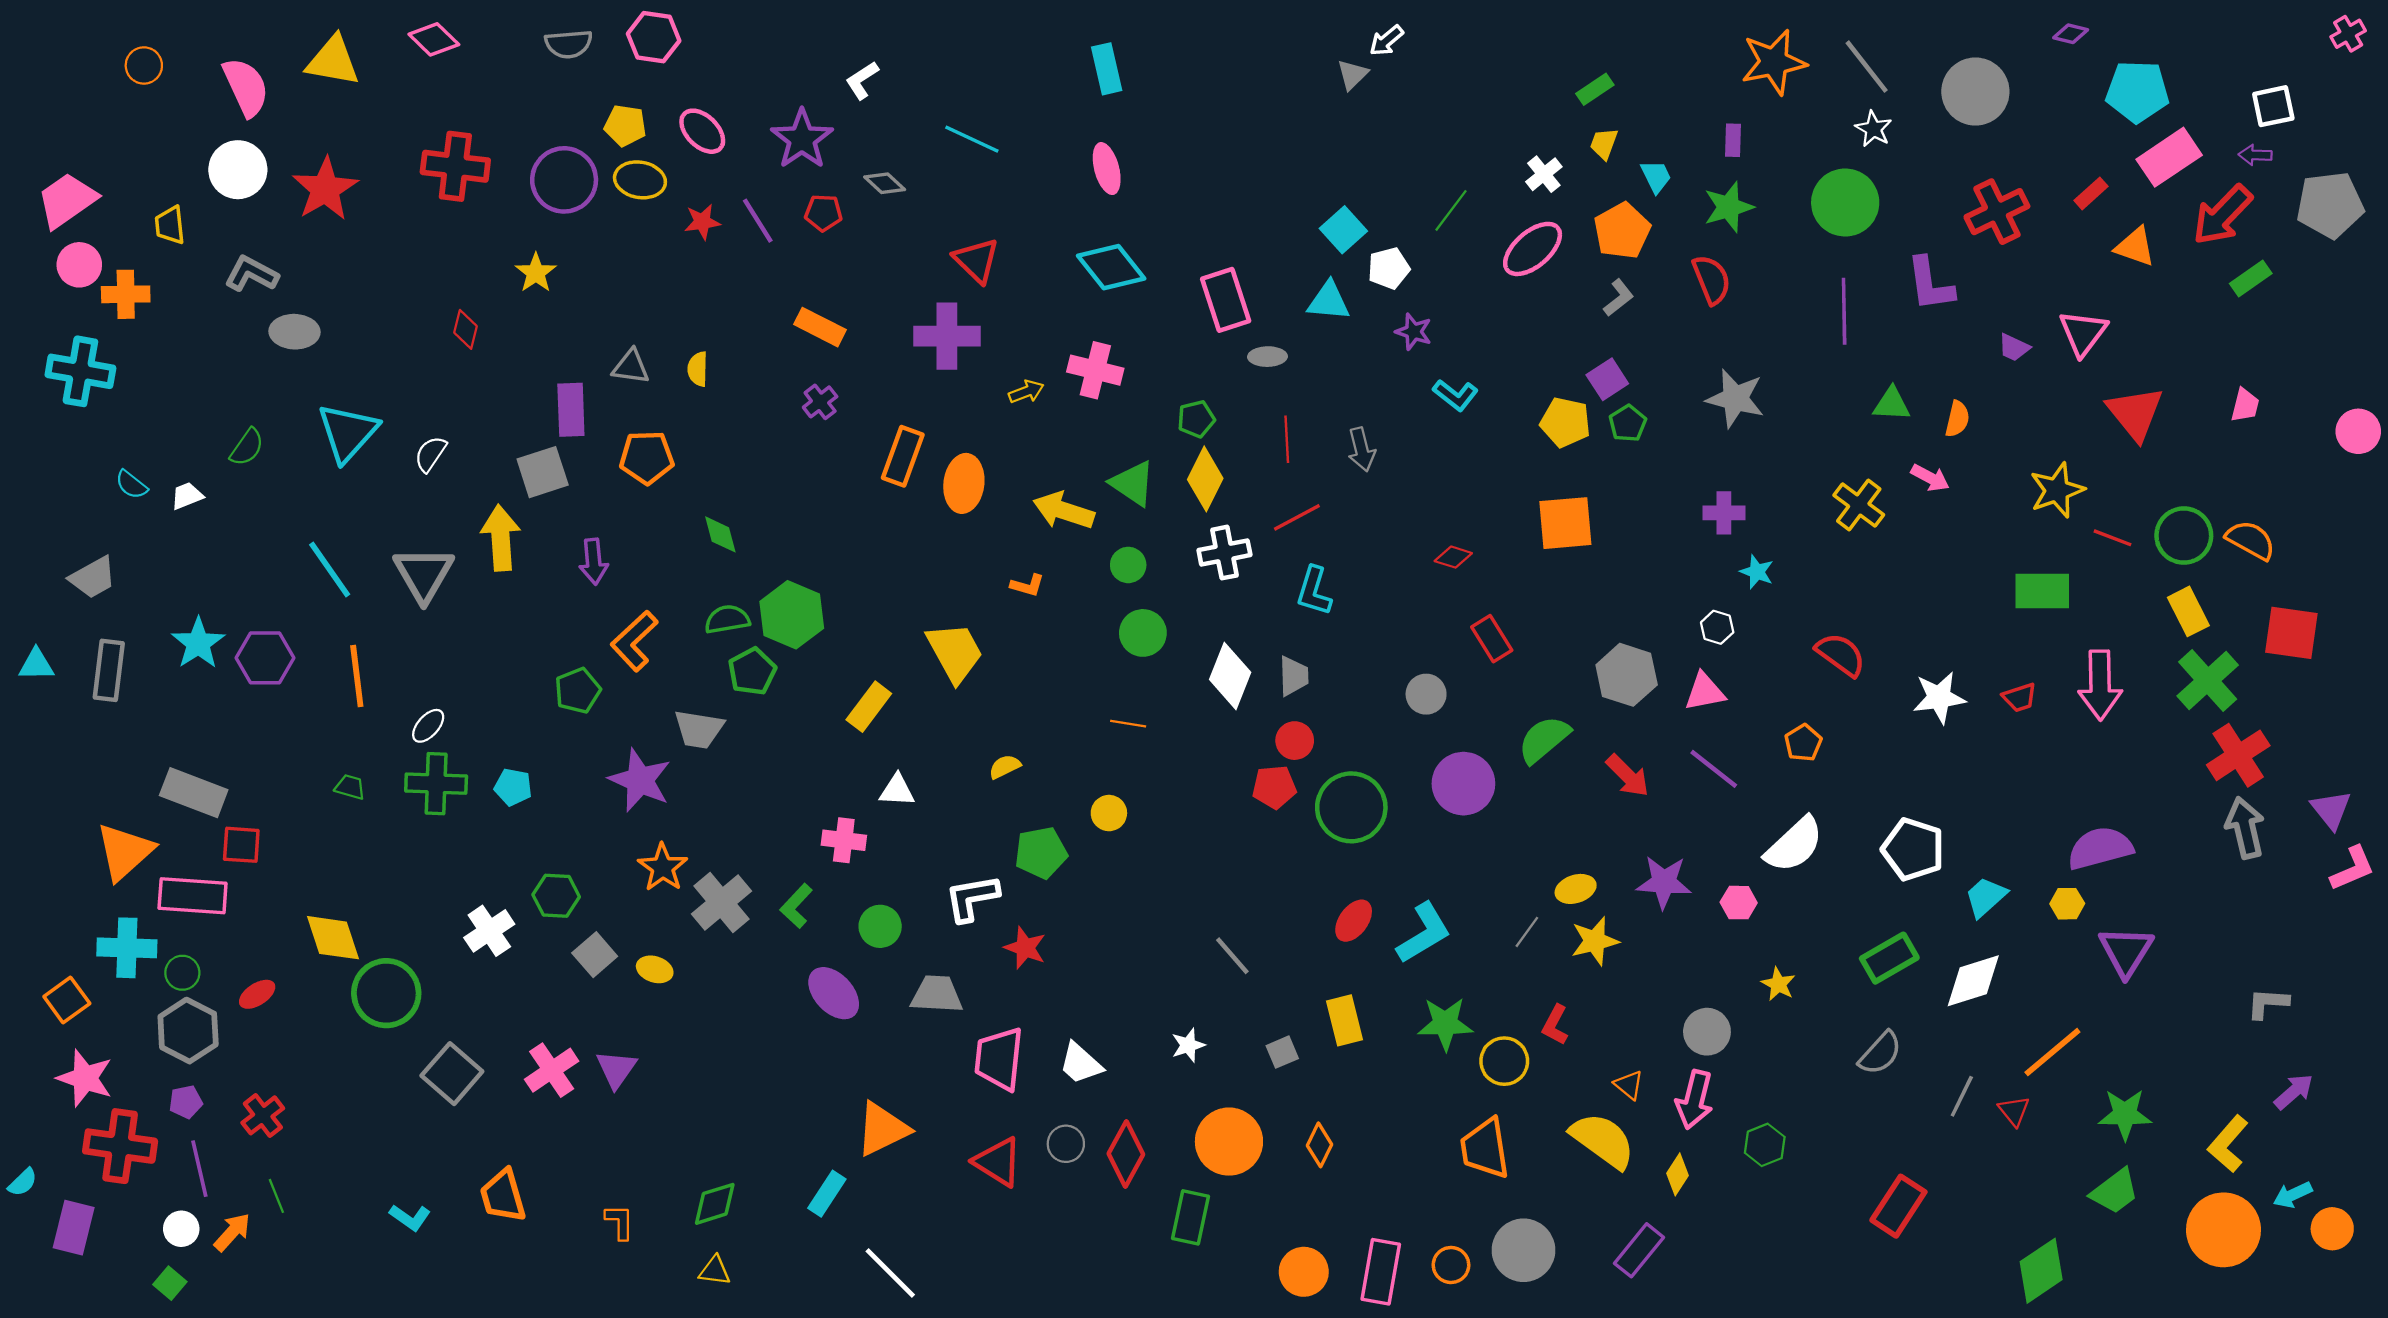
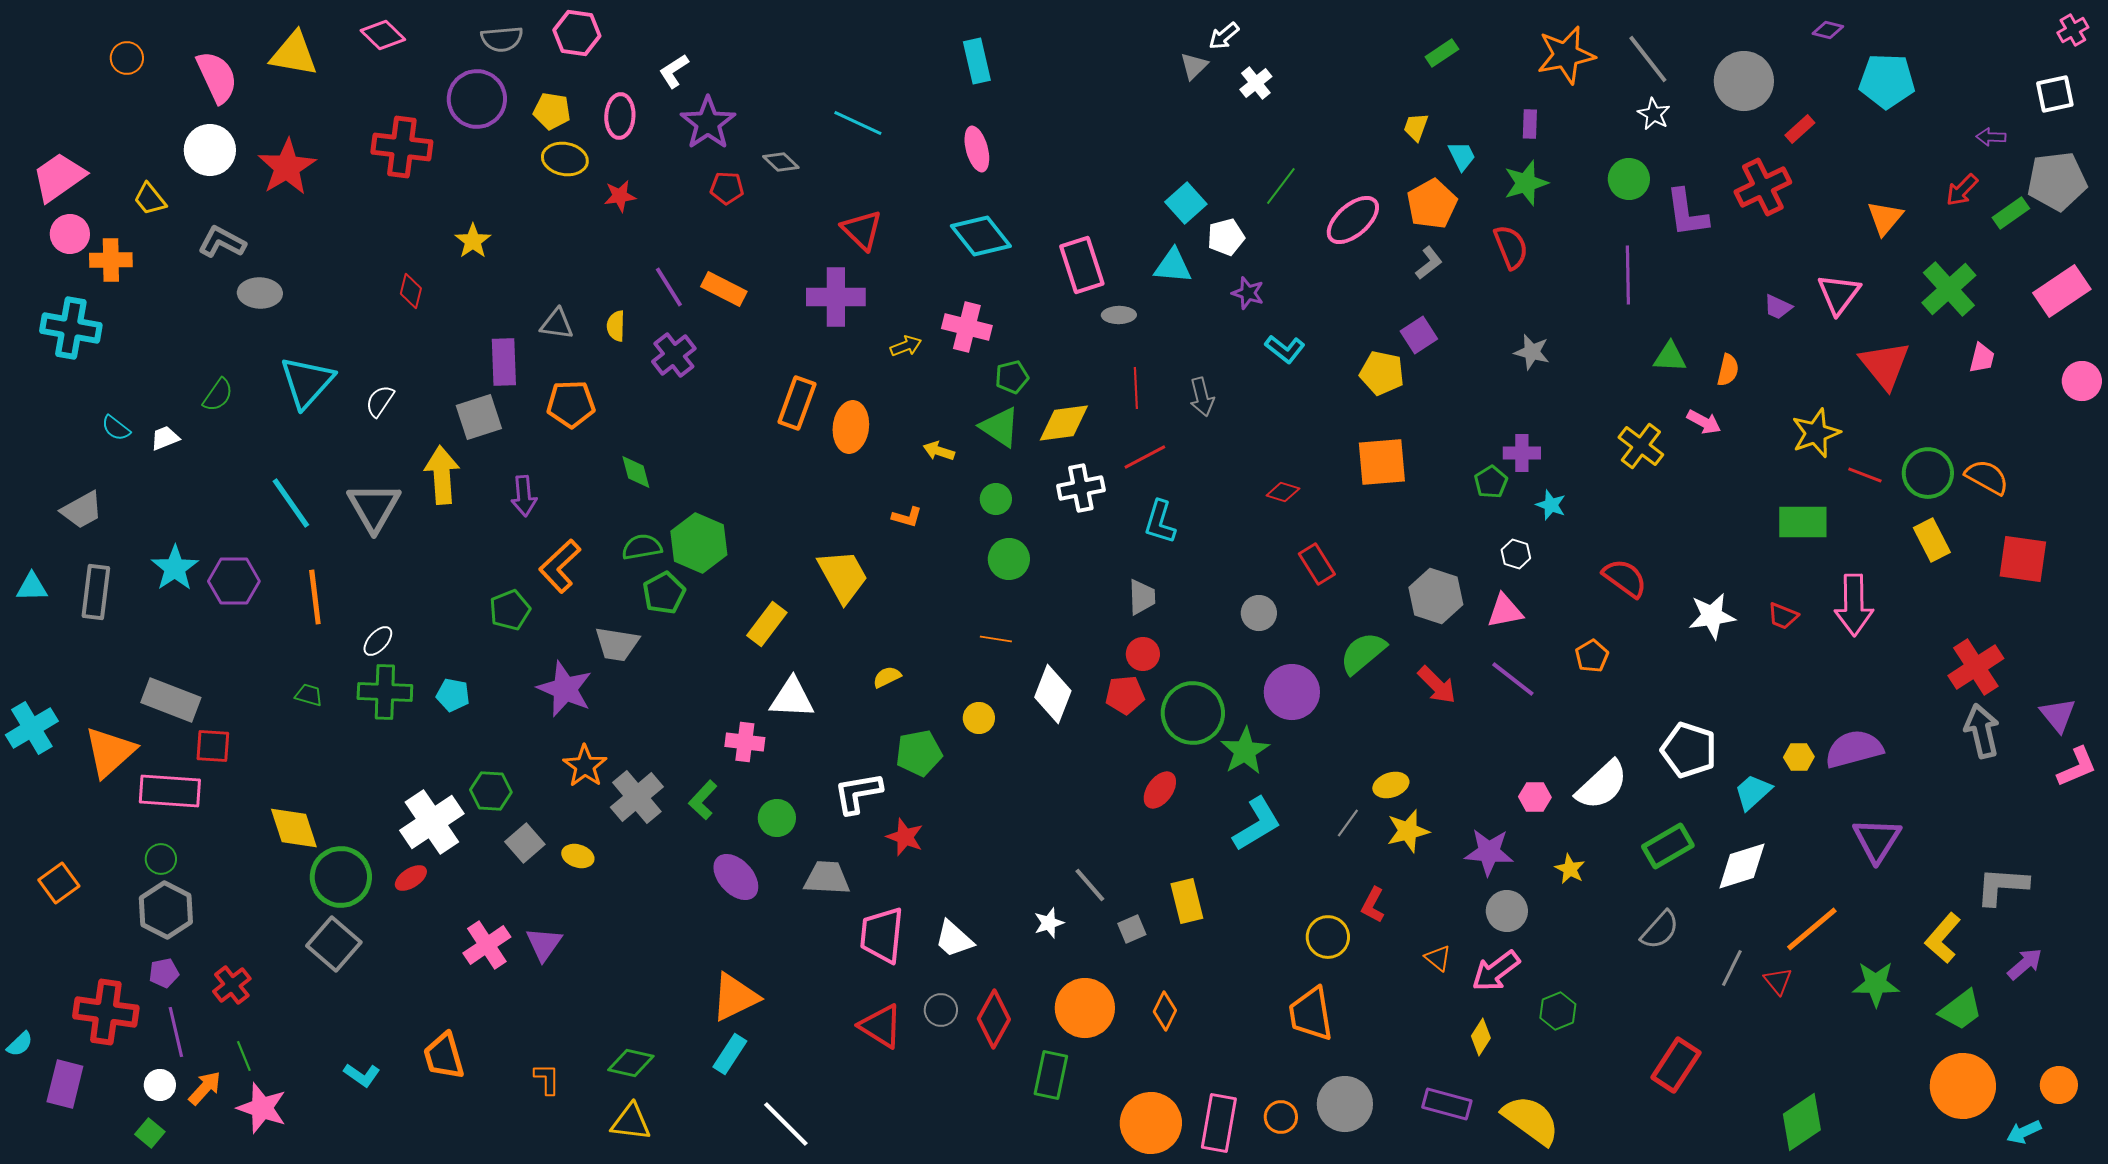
white L-shape: (862, 80) -> (674, 71), moved
green rectangle: (1595, 89) -> (1442, 53), moved
white square: (2273, 106) -> (2055, 94), moved
pink ellipse: (702, 131) -> (620, 116), turned 48
pink rectangle: (2169, 157) -> (2062, 291), moved
white cross: (1544, 174) -> (1256, 83), moved
purple circle: (564, 180) -> (477, 99), moved
red rectangle: (2091, 193) -> (1800, 129), moved
green circle: (1845, 203) -> (1629, 179), size x0.7
red arrow: (2222, 215) -> (1962, 190), size x0.6
purple line: (758, 221) -> (669, 287), moved
yellow trapezoid: (170, 225) -> (150, 199), turned -33
orange triangle: (2135, 247) -> (1885, 218), turned 51
green rectangle: (2251, 278) -> (2011, 213), moved
purple L-shape: (1930, 284) -> (1687, 213), moved
gray star: (1735, 398) -> (1532, 352), size x0.7
purple cross: (820, 402) -> (674, 355), moved, size x1.4
green pentagon: (1196, 419) -> (1012, 377), moved
green pentagon: (1628, 423) -> (1491, 482), moved
yellow diamond: (1205, 479) -> (1064, 423), turned 56
yellow arrow: (1064, 511) -> (939, 451), size x0.6
white diamond: (1230, 676) -> (1053, 694), moved
green cross: (2208, 681) -> (1949, 289), moved
red trapezoid: (2020, 698) -> (1783, 616), turned 40
white triangle: (897, 790) -> (792, 698), size x1.4
white semicircle: (1794, 845) -> (1602, 785), moved
purple star: (1664, 882) -> (1489, 852), moved
yellow hexagon: (2067, 904) -> (1799, 757), moved
red ellipse: (1354, 921) -> (1160, 790), moved
white cross: (489, 931) -> (432, 822), size x1.4
cyan cross: (127, 948) -> (32, 728), moved, turned -33
gray line: (1232, 956) -> (1090, 885), moved
red ellipse: (257, 994) -> (411, 878), moved
gray L-shape: (2268, 1003) -> (2002, 886), size x1.4
green star: (1445, 1024) -> (1245, 751), moved, turned -30
gray square: (452, 1074) -> (334, 944), moved
pink star: (85, 1078) -> (262, 1108), moved
pink arrow: (1695, 1100) -> (1496, 971), turned 39
orange triangle: (882, 1129) -> (735, 997), moved
yellow semicircle: (1603, 1140) -> (1531, 1120), moved
yellow L-shape: (2228, 1144) -> (1943, 938), moved
green trapezoid: (2115, 1191) -> (1961, 1010), moved
cyan arrow: (2293, 1195) -> (2024, 1132), moved
green diamond: (715, 1204) -> (631, 1063), turned 30
purple rectangle: (1639, 1250) -> (1447, 1104), turned 66
yellow triangle: (715, 1271) -> (631, 1122), size x1.4
orange circle: (1304, 1272) -> (1151, 1123), size x1.4

